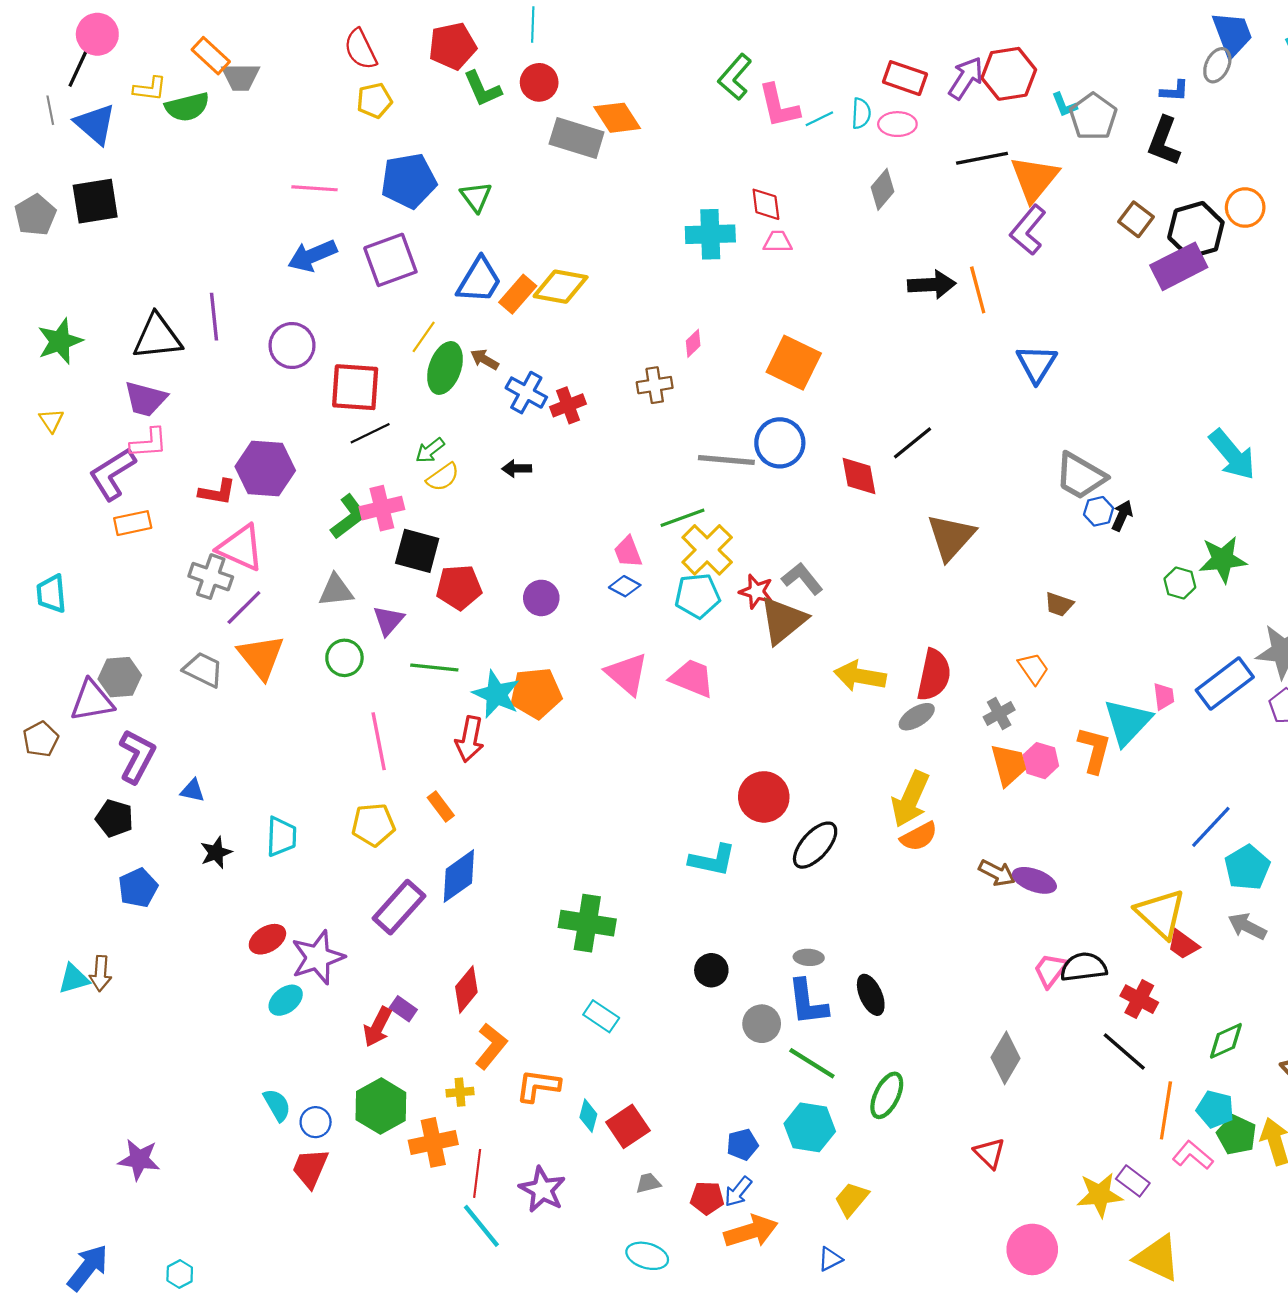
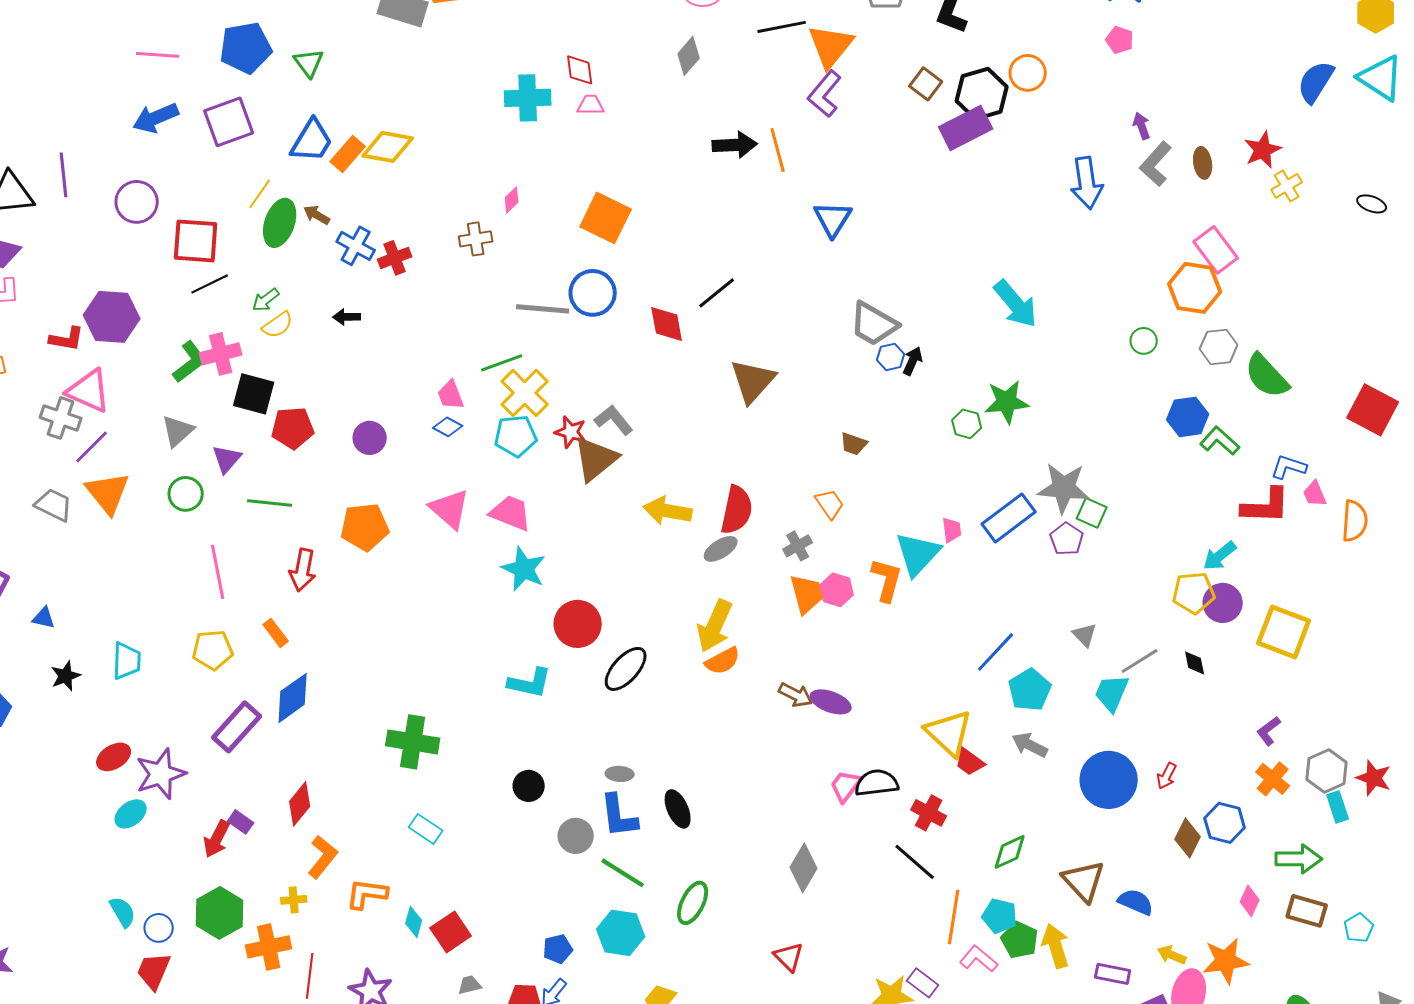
gray triangle: (336, 590) -> (178, 431), turned -36
cyan star: (496, 694) -> (524, 569), moved

